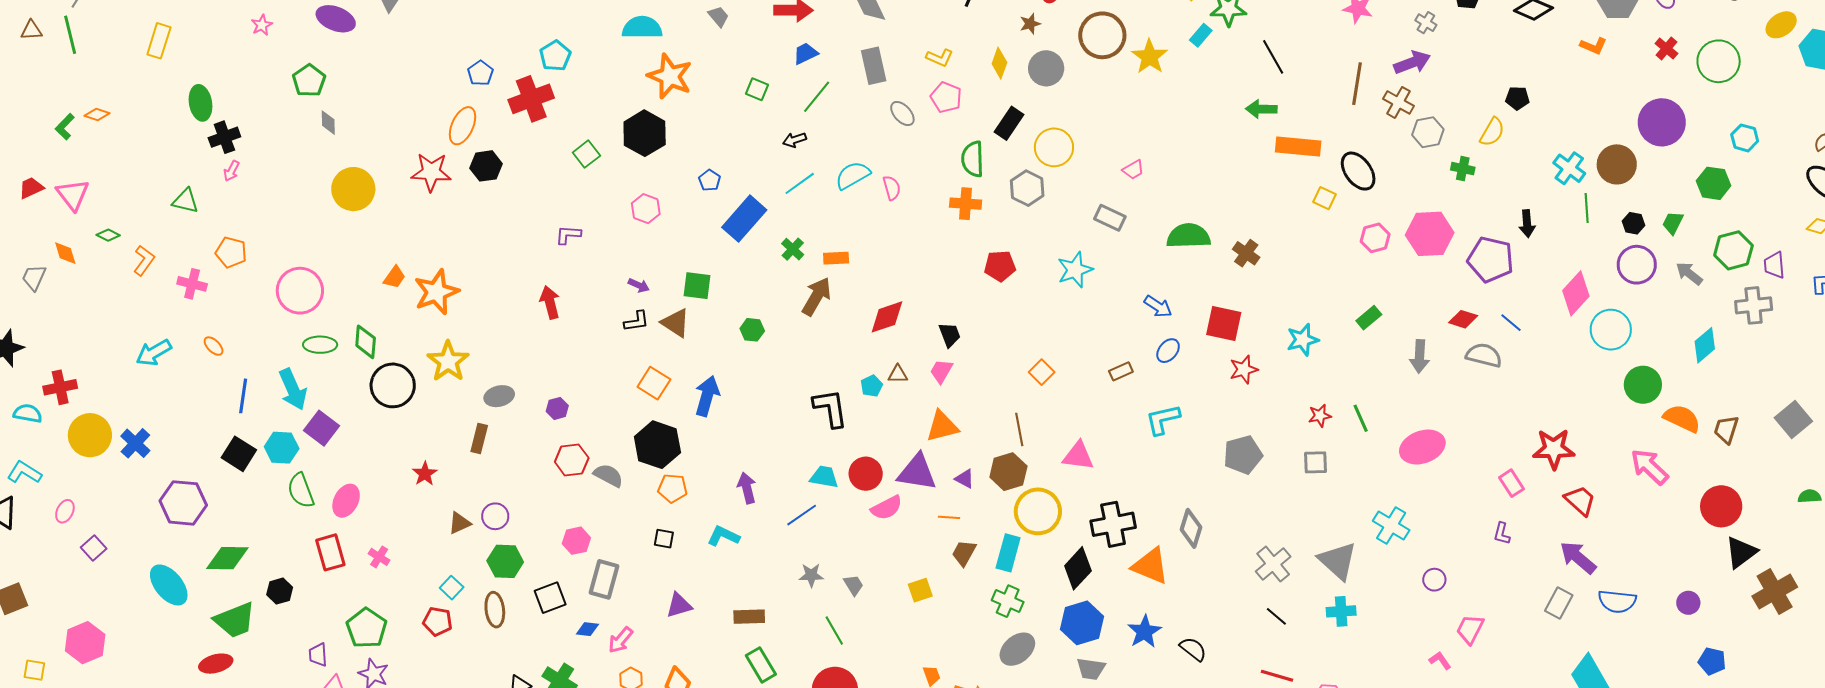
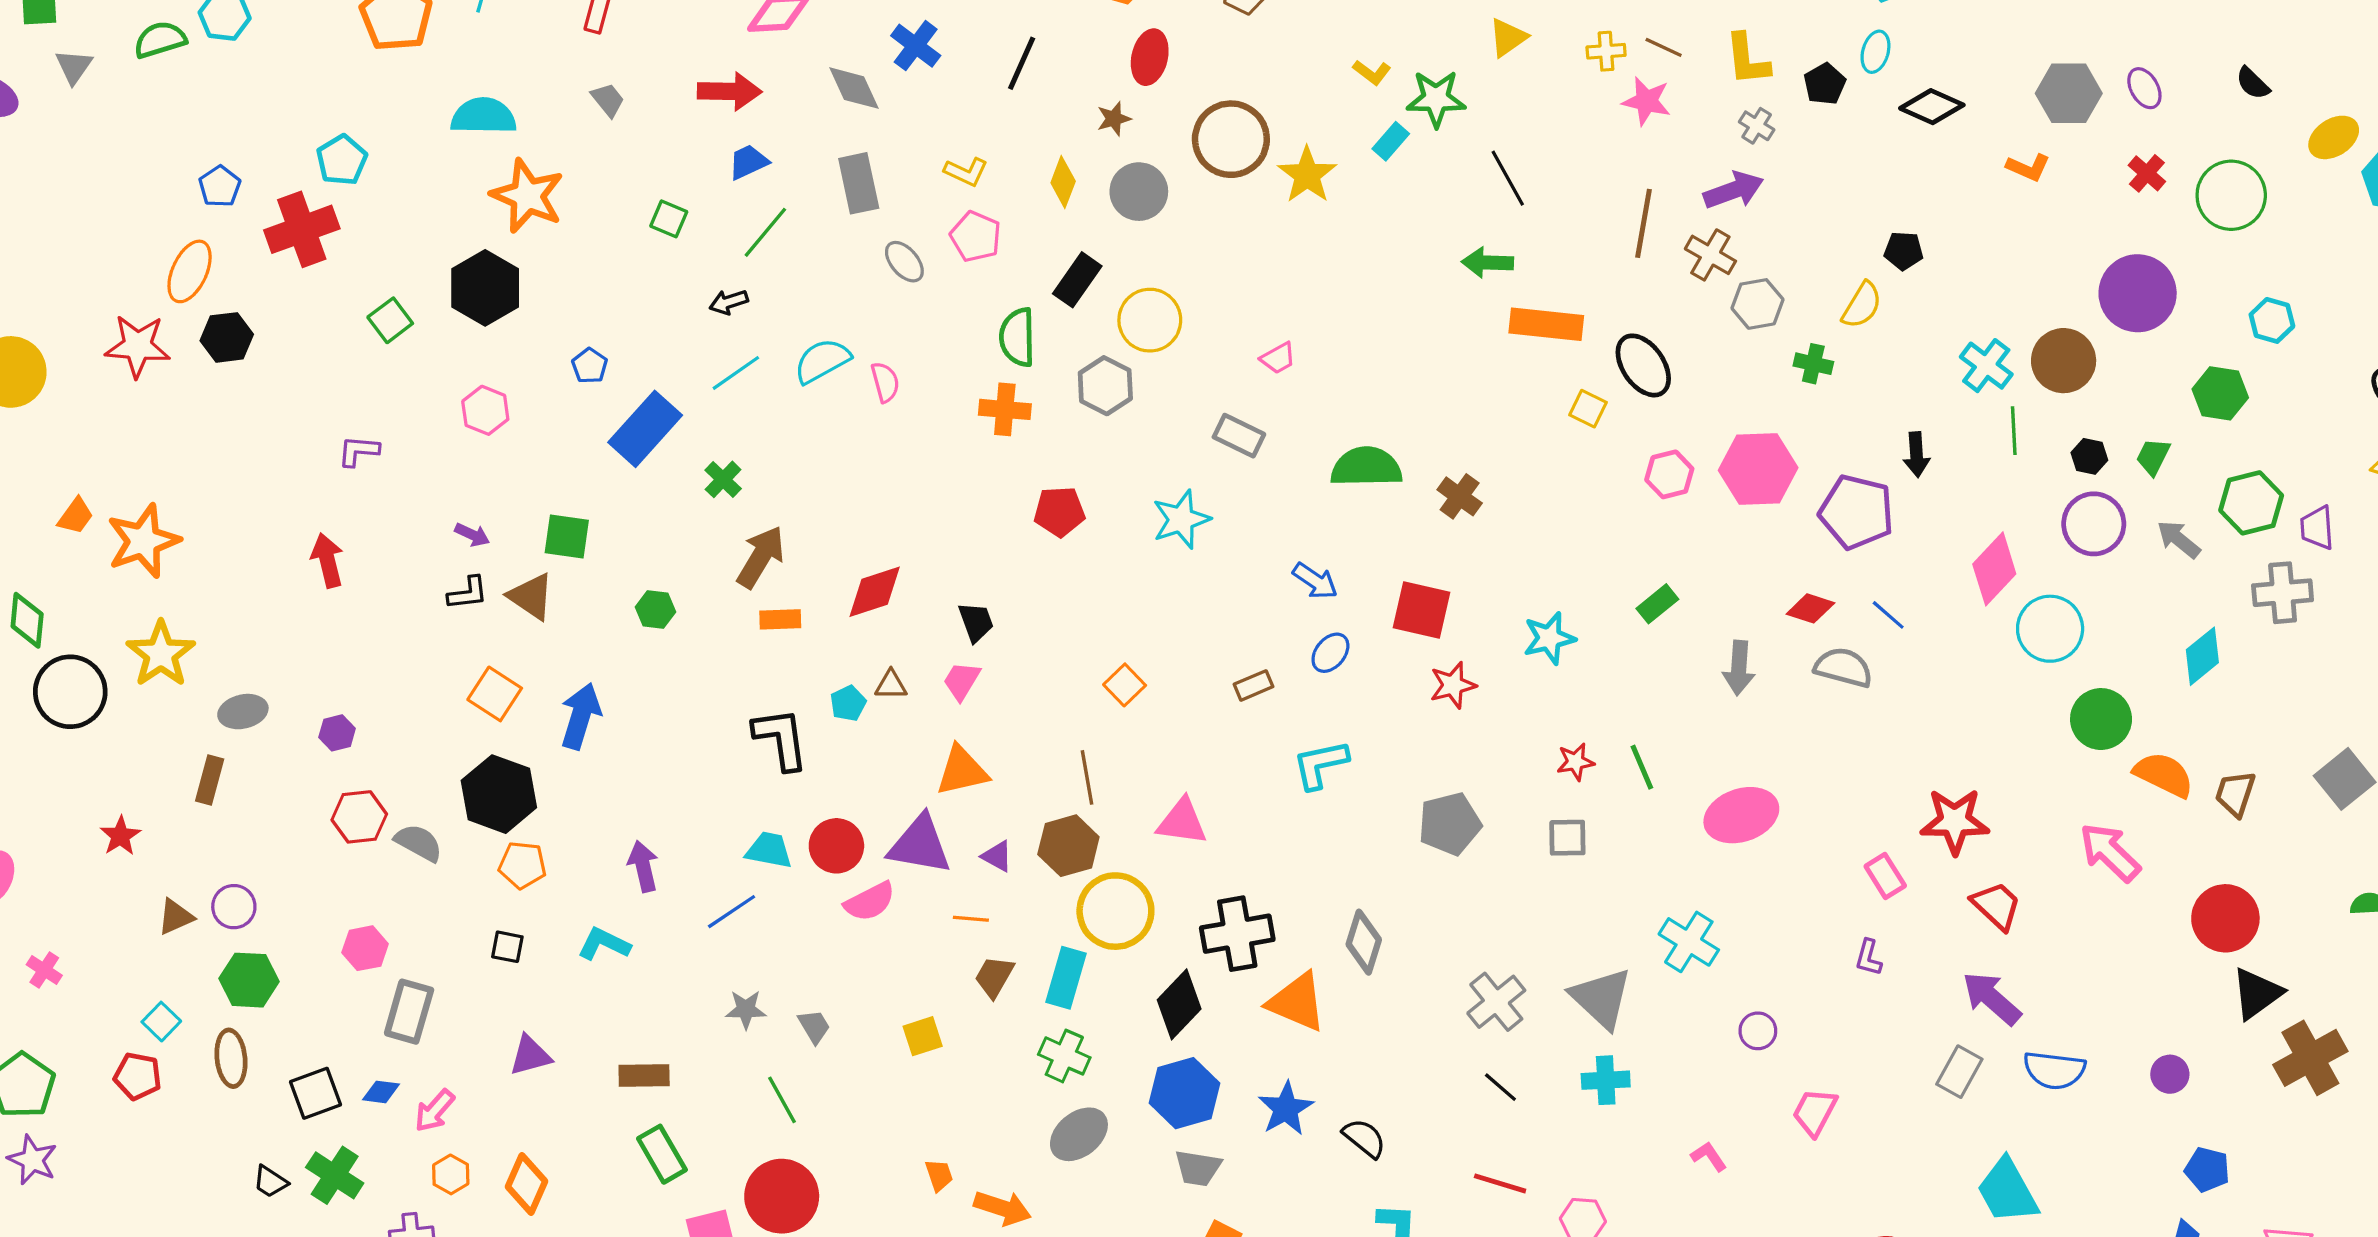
orange rectangle: (836, 258) -> (780, 619), moved
black square: (550, 598) -> (316, 1093), moved
pink L-shape: (1440, 660) -> (1709, 1156), moved

